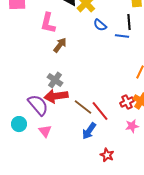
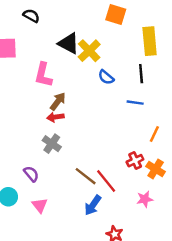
blue line: (122, 36) -> (135, 103), moved
red arrow: (56, 96) -> (55, 117), moved, size x0.6
red cross: (127, 102) -> (135, 161), moved
purple semicircle: (38, 105) -> (31, 174), size x0.6

